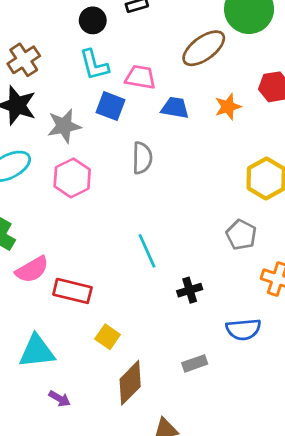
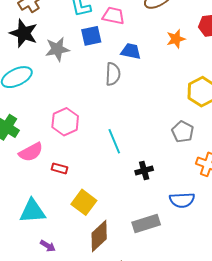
blue square: (111, 106) -> (91, 36), turned -35
blue trapezoid: (175, 108) -> (131, 51), moved
pink hexagon: (72, 178) -> (65, 122), moved
red rectangle: (72, 291) -> (60, 168), size x0.6
yellow square: (108, 337) -> (84, 202), size x1.4
gray rectangle: (195, 363) -> (146, 224), size x1.5

